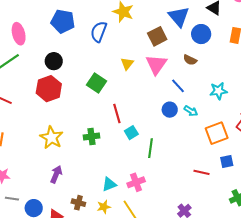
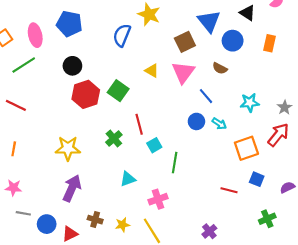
blue pentagon: (63, 21) -> (69, 24), moved
yellow triangle: (127, 64) -> (152, 71), turned -40
red hexagon: (49, 89) -> (86, 94), moved
green cross: (92, 137) -> (114, 138), moved, turned -35
yellow star: (51, 138) -> (68, 148), turned -30
blue square: (227, 161) -> (257, 179), turned 32
purple arrow: (56, 174) -> (72, 188), size x1.4
cyan triangle: (109, 184) -> (128, 179), moved

